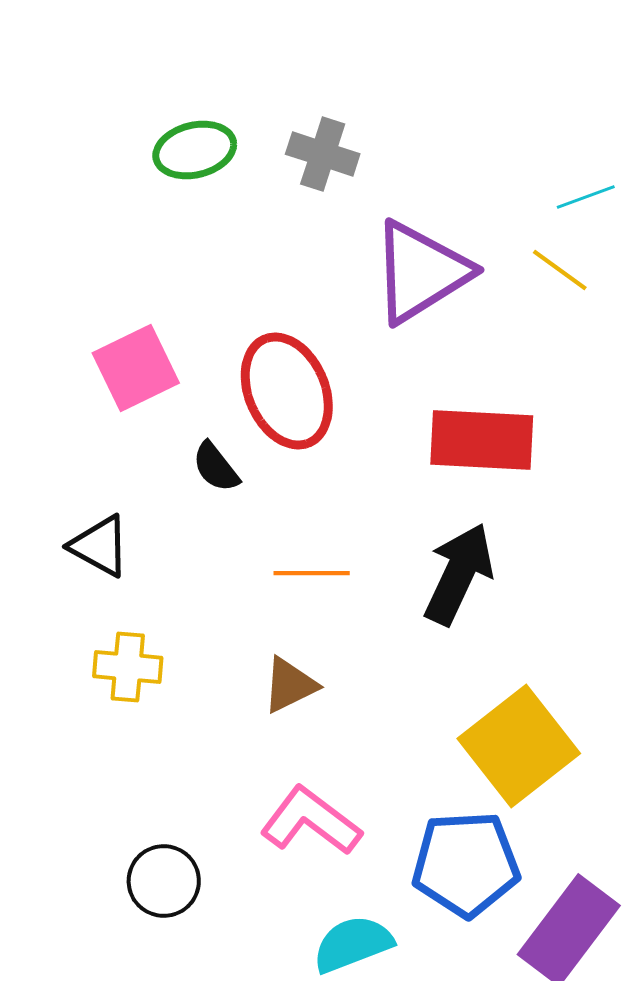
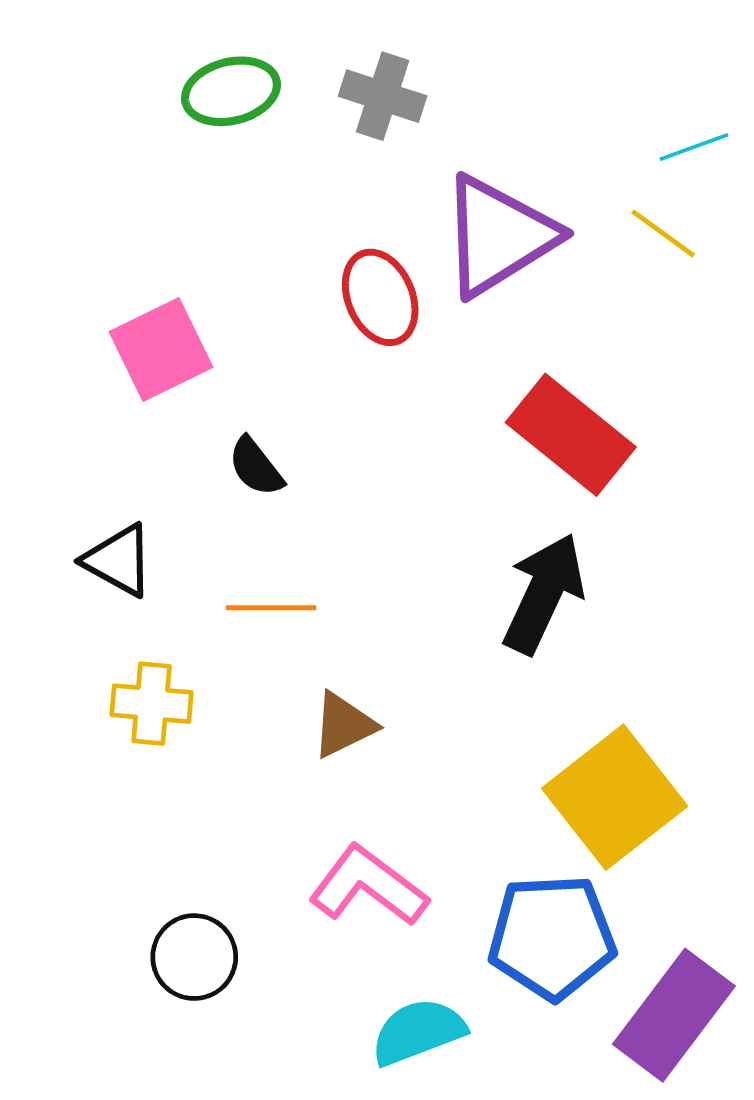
red ellipse: (287, 391) -> (380, 297), moved, size x0.7
red rectangle: (482, 440) -> (571, 435), turned 36
orange line: (312, 573) -> (271, 608), moved

